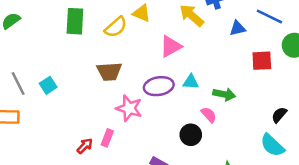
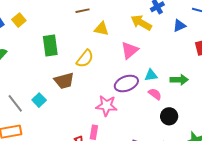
yellow semicircle: (116, 27) -> (85, 59), moved
brown trapezoid: (109, 71) -> (64, 81), moved
pink semicircle: (209, 115) -> (155, 94), moved
black circle: (191, 135) -> (169, 116), moved

